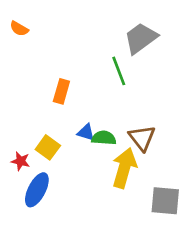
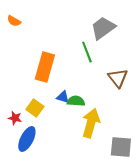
orange rectangle: (61, 91) -> (45, 67), size x1.6
brown triangle: (142, 138) -> (118, 78), moved

